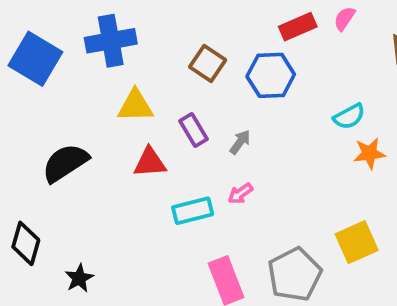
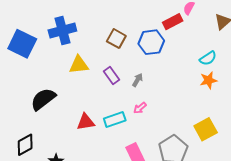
red rectangle: (298, 27) -> (173, 22), moved
cyan semicircle: (349, 116) -> (208, 58), moved
red triangle: (150, 162) -> (86, 122), moved
black diamond: (26, 243) -> (25, 145), turned 50

